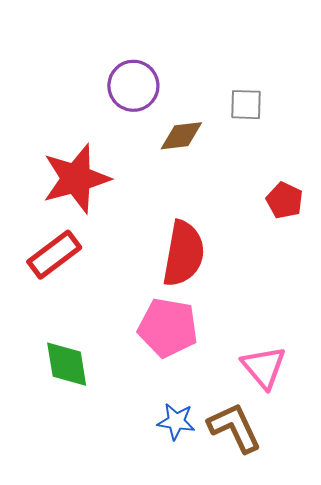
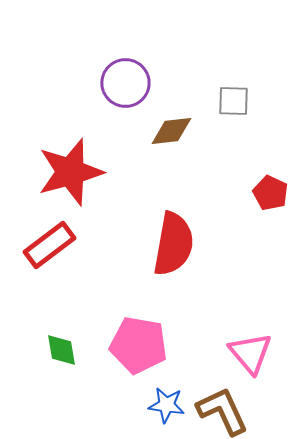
pink pentagon: (168, 328) -> (138, 345), moved
green diamond: (67, 364) -> (61, 350), size x0.7

